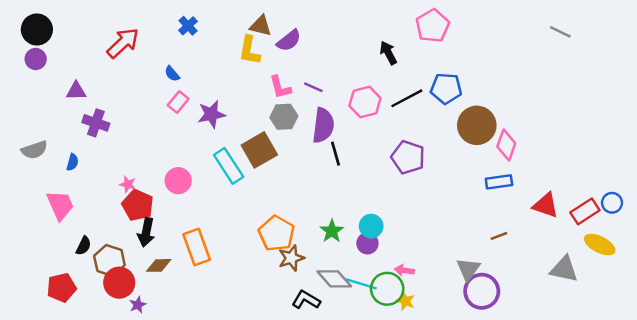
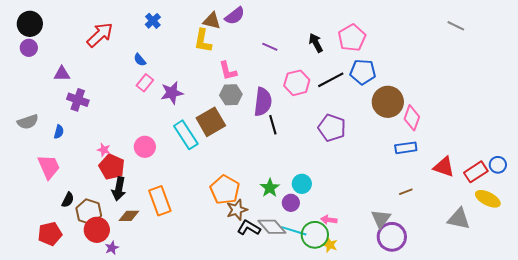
pink pentagon: (433, 26) -> (352, 38), moved
purple semicircle: (289, 41) -> (235, 16), moved
purple line: (313, 87) -> (270, 47), moved
purple circle: (367, 243) -> (291, 203), moved
black L-shape: (306, 300) -> (249, 228), moved

